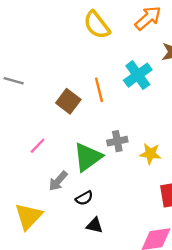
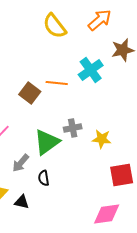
orange line: (99, 90) -> (57, 83), turned -70
black semicircle: (84, 198) -> (44, 178), turned 112
black triangle: (95, 225) -> (22, 202), moved

